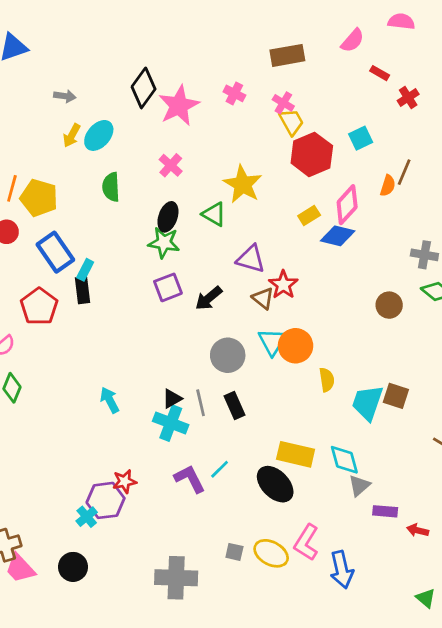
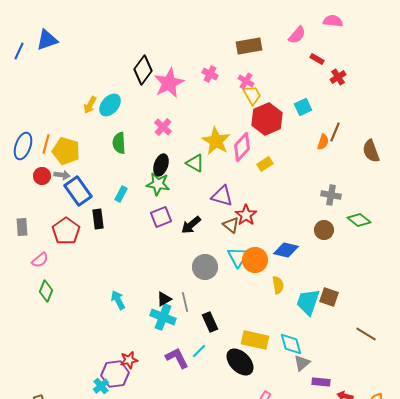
gray arrow: (65, 96) -> (62, 175), moved
pink diamond: (347, 205) -> (242, 147), moved
blue diamond: (338, 236) -> (286, 250), moved
gray cross: (424, 255) -> (331, 195), moved
cyan rectangle: (85, 270) -> (121, 194), moved
black rectangle: (234, 405) -> (210, 322), moved

